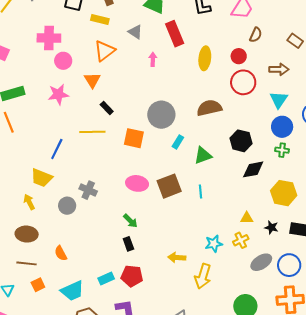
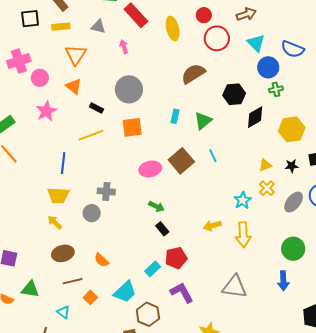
gray circle: (161, 115) -> (129, 89), moved

